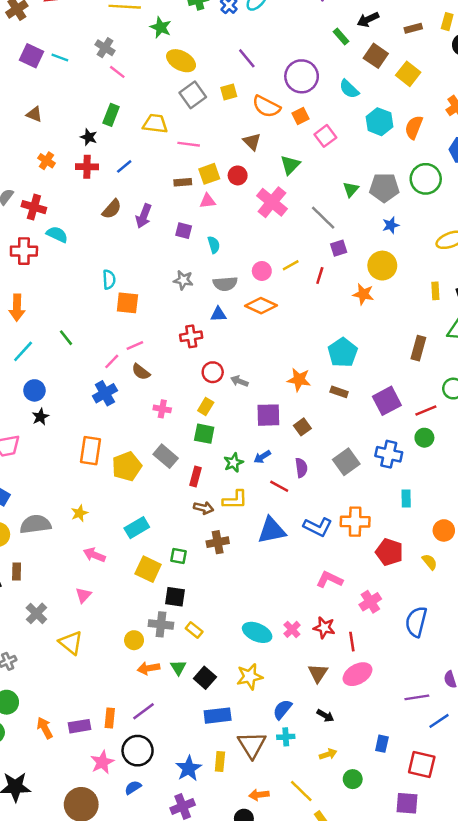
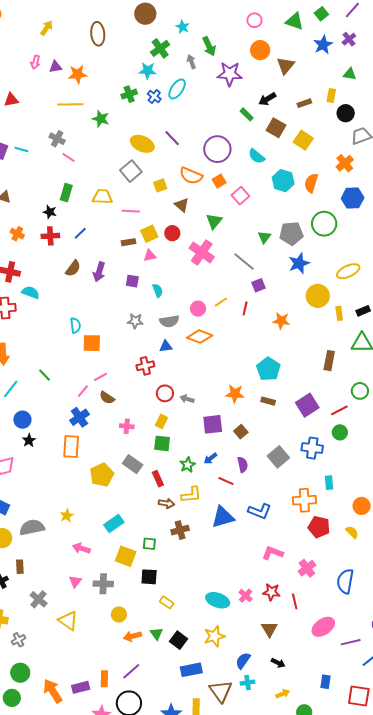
yellow ellipse: (181, 61) -> (142, 144), moved
yellow square: (229, 92) -> (160, 185), moved
blue star: (391, 225) -> (299, 263), size x1.5
yellow circle: (382, 266) -> (318, 296), moved
orange rectangle: (90, 451) -> (71, 447), moved
red rectangle: (195, 476) -> (158, 479), turned -35
orange cross: (355, 522) -> (304, 500), moved
gray cross: (161, 624) -> (103, 584), moved
pink ellipse: (357, 674) -> (323, 627), moved
orange arrow: (45, 728) -> (53, 691), size x1.4

